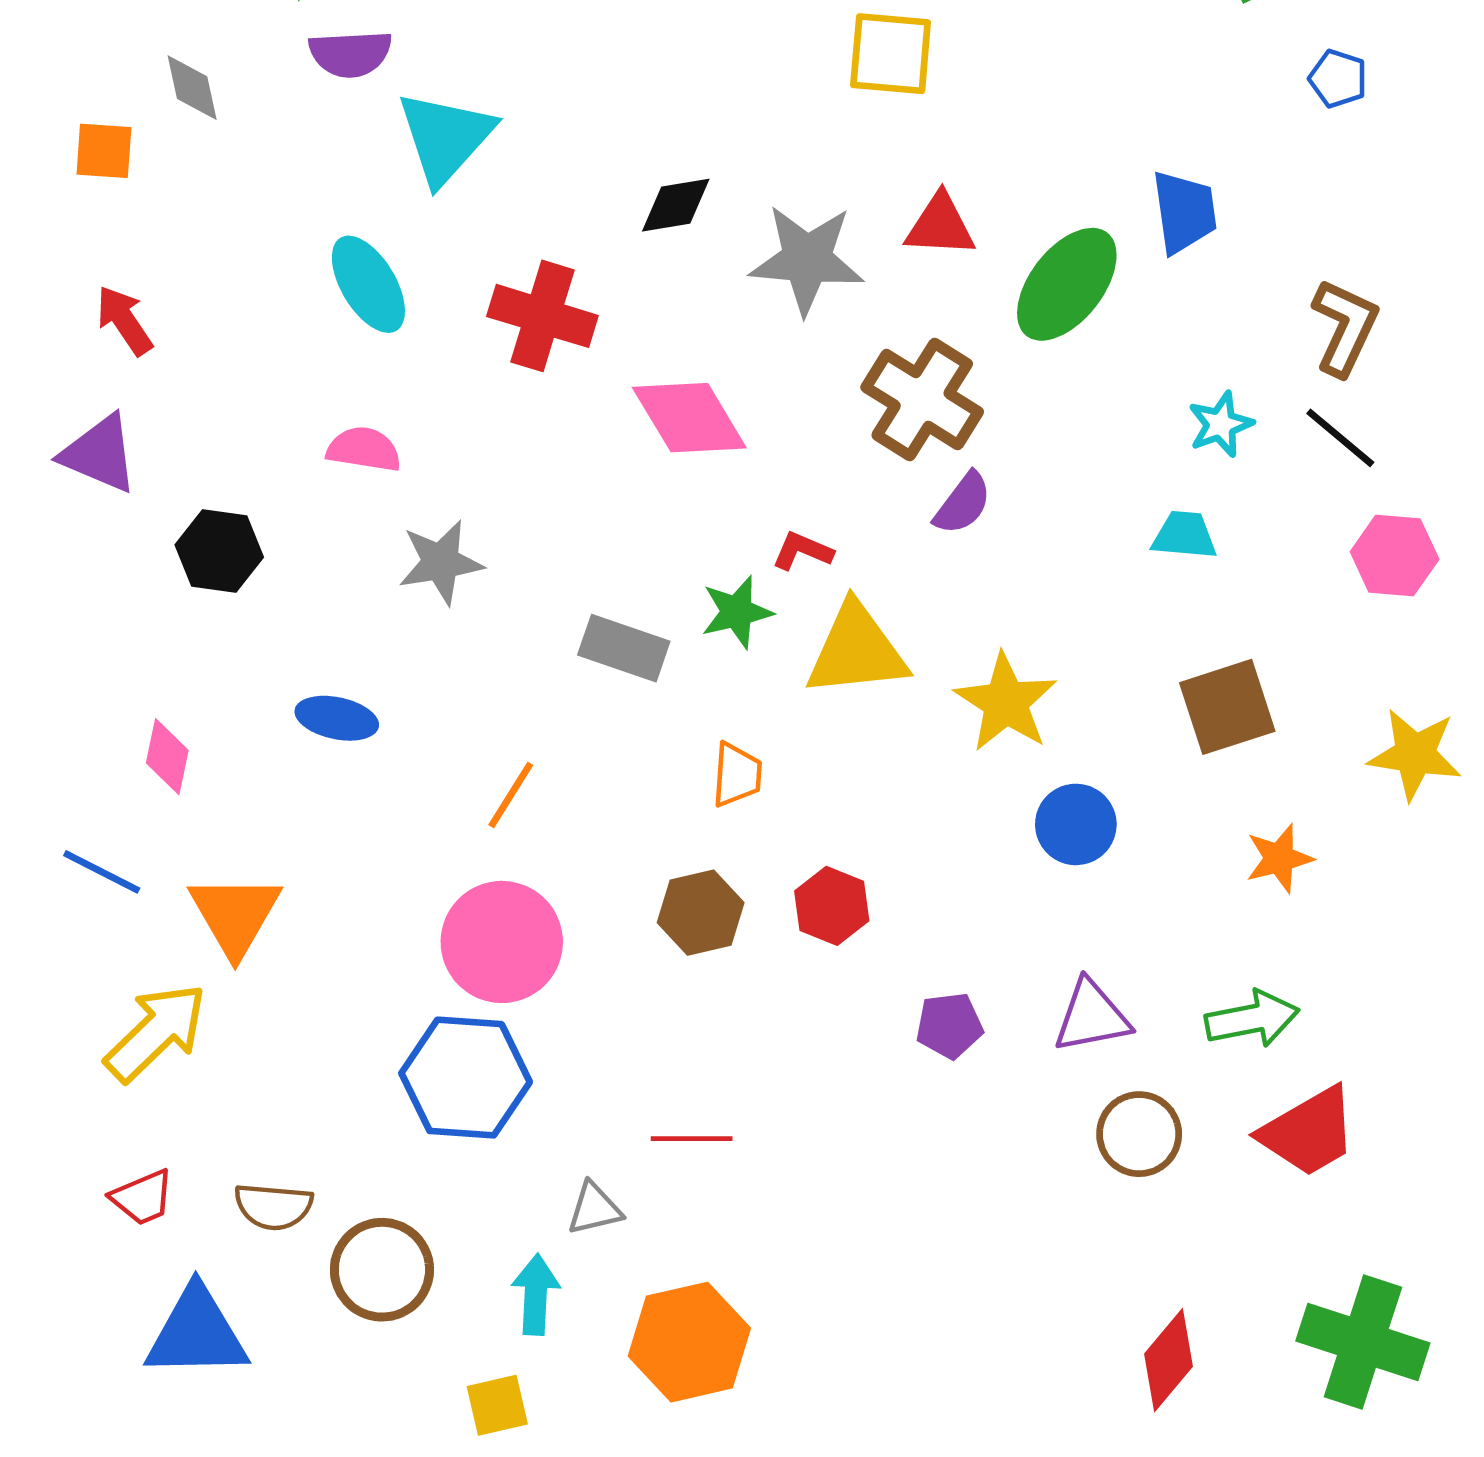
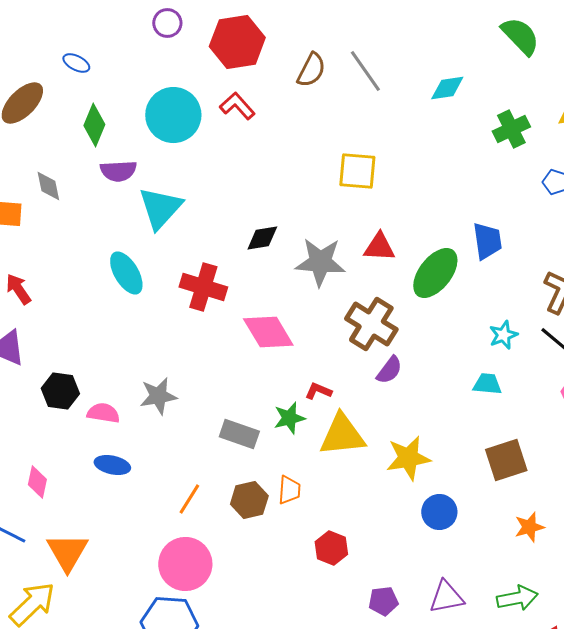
pink semicircle: (364, 449) -> (103, 413), moved
yellow star: (1006, 702) -> (408, 458), turned 30
brown hexagon: (701, 913) -> (249, 500), moved

